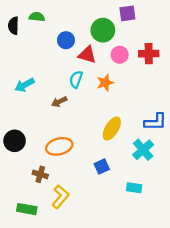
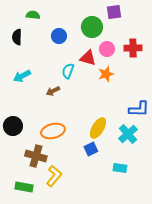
black semicircle: (13, 26) -> (17, 37), moved
red triangle: (87, 55) -> (88, 58), moved
orange star: (105, 83) -> (106, 74), moved
yellow ellipse: (112, 129) -> (98, 128), moved
brown cross: (40, 174) -> (36, 156), size x1.5

